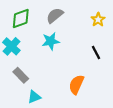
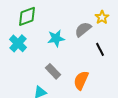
gray semicircle: (55, 15) -> (83, 29), moved
gray rectangle: (21, 75) -> (53, 71), moved

